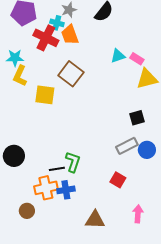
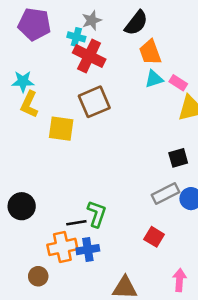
orange trapezoid: (70, 35) -> (150, 52), moved
red cross: (46, 38) -> (89, 56), moved
brown square: (71, 74) -> (94, 102), turned 30

